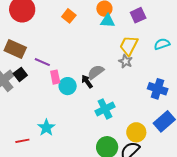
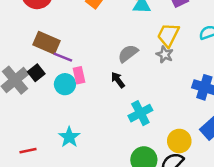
brown rectangle: (15, 49) -> (47, 43), moved
gray semicircle: (96, 72) -> (128, 54), moved
cyan circle: (68, 86) -> (65, 84), moved
red line: (22, 141) -> (28, 151), moved

